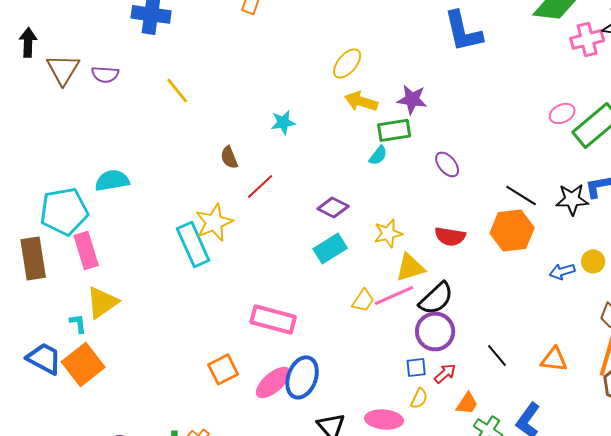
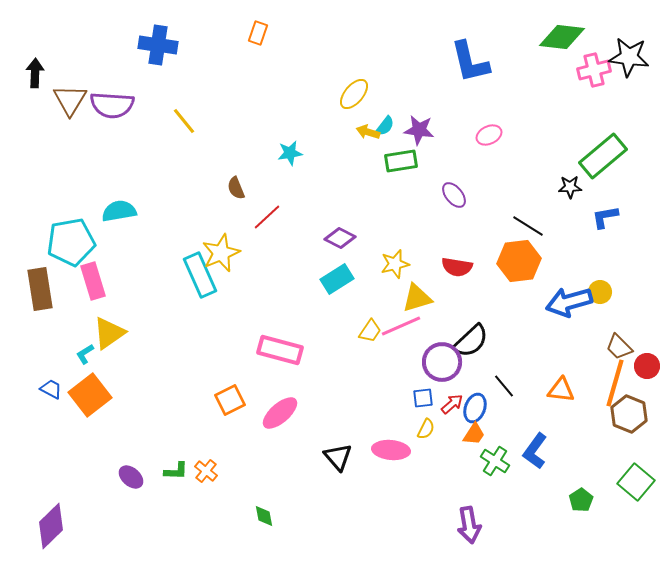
purple semicircle: (105, 74) -> (112, 105), size x1.6
yellow arrow: (361, 101) -> (368, 132), size x0.7
pink ellipse: (562, 113) -> (489, 135), moved
cyan semicircle: (378, 155) -> (385, 126), moved
black star: (572, 199) -> (570, 187), moved, size x0.7
blue arrow: (562, 271) -> (569, 302), size x1.8
black semicircle: (436, 298) -> (471, 341), moved
cyan L-shape: (78, 323) -> (85, 354), turned -115
blue trapezoid: (44, 358) -> (51, 389), size x0.6
blue ellipse: (302, 377) -> (475, 408), moved, size x0.7

